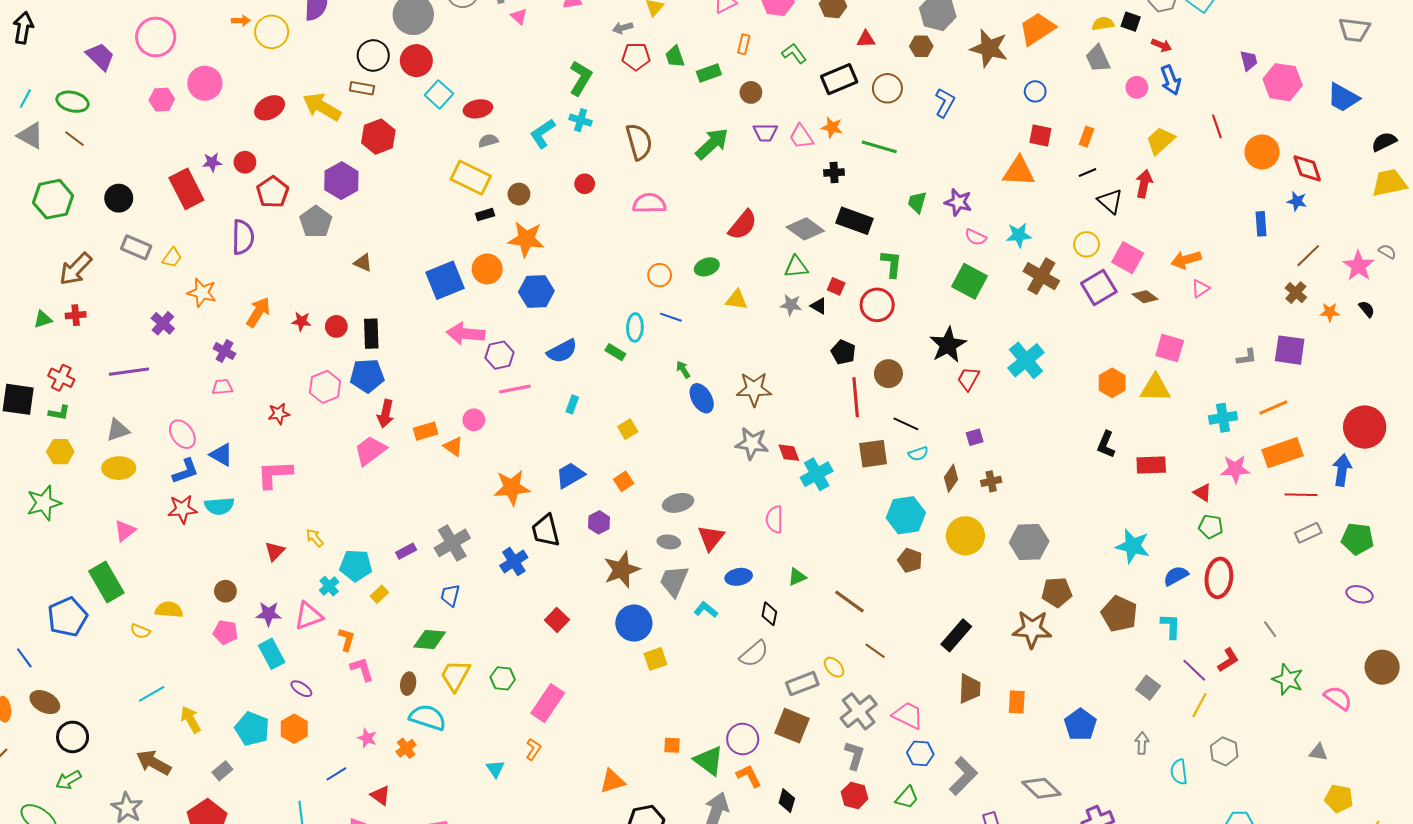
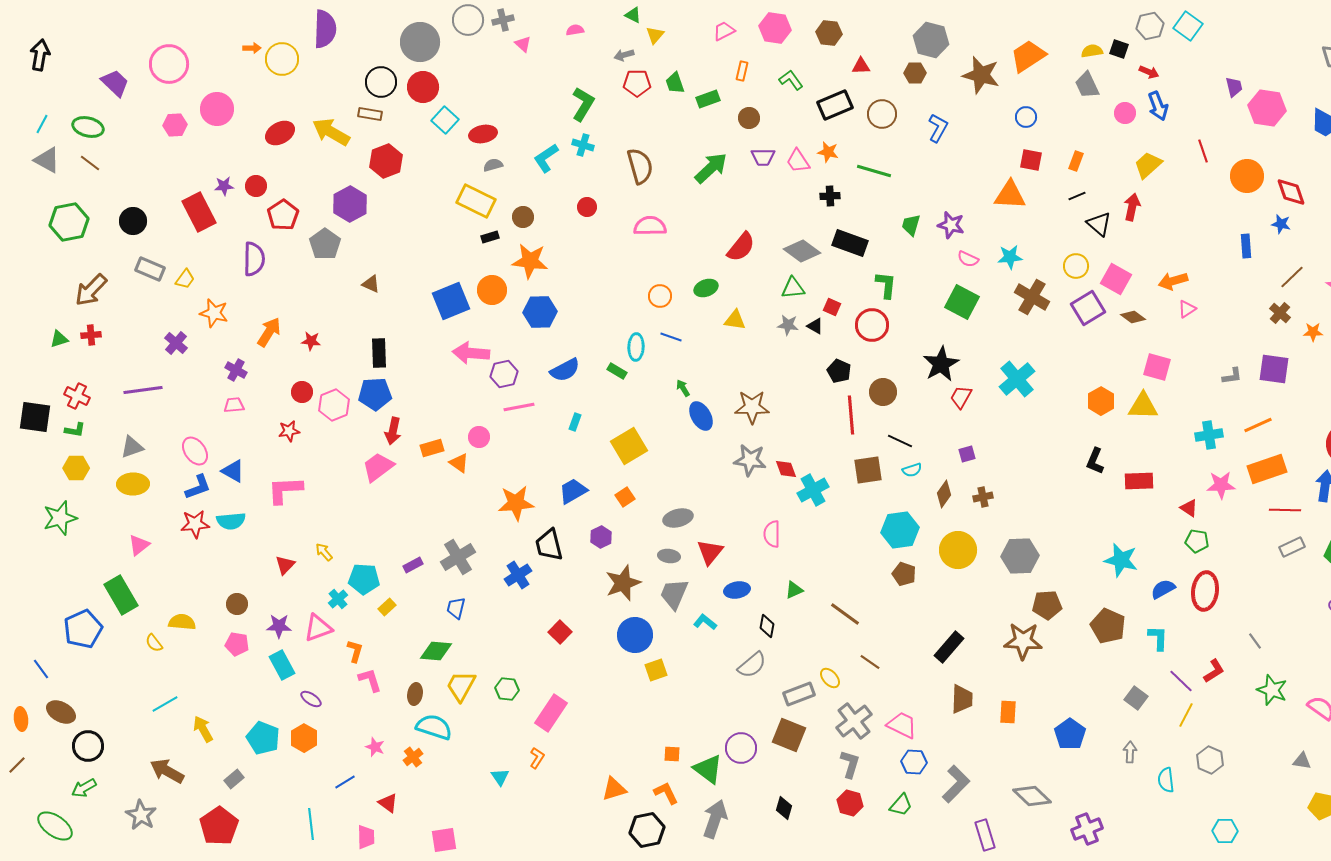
red circle: (336, 326) -> (302, 392), moved
yellow square: (628, 429) -> (629, 446), size x1.8
yellow semicircle: (140, 631) -> (154, 643), turned 30
orange L-shape: (749, 776) -> (666, 793), moved

